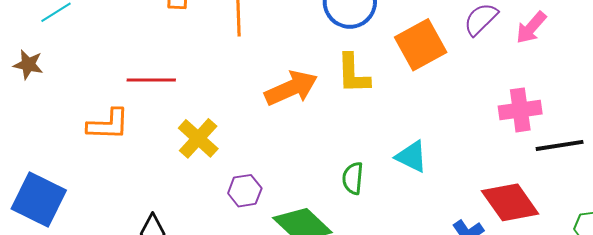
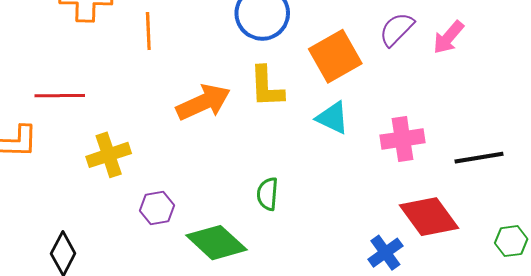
pink cross: (520, 110) -> (403, 139), moved
yellow cross: (198, 138) -> (109, 155), turned 30
cyan triangle: (412, 156) -> (332, 118), moved

